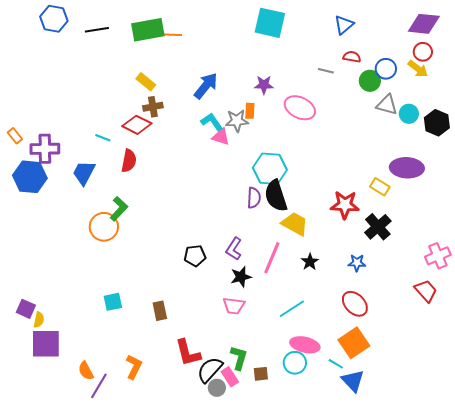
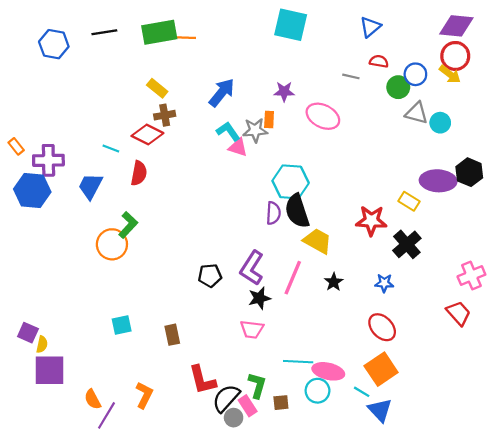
blue hexagon: (54, 19) -> (54, 44), moved
red circle: (423, 52) -> (455, 56), size x1.4
black hexagon: (437, 123) -> (469, 172), moved
purple L-shape: (234, 249) -> (252, 268), size x1.4
cyan line: (292, 309) -> (298, 362), moved, turned 36

